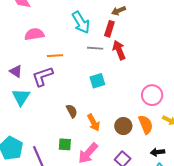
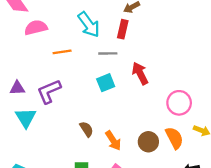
pink semicircle: (34, 34) -> (36, 28), moved
red arrow: (119, 50) -> (140, 73), moved
orange line: (55, 56) -> (62, 52), moved
purple triangle: (16, 71) -> (17, 88), turned -32
cyan square: (97, 81) -> (106, 83), moved

